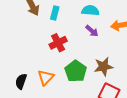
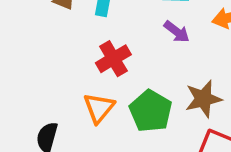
orange triangle: (46, 77) -> (99, 108), moved

